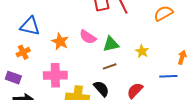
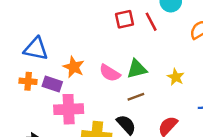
pink semicircle: (88, 37) -> (110, 73), moved
orange cross: (23, 52) -> (28, 81), turned 32
purple rectangle: (13, 78) -> (52, 84), moved

